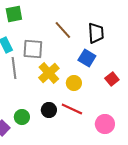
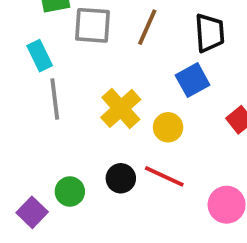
brown line: (63, 30) -> (147, 27), turned 66
gray square: (33, 49) -> (93, 25), moved
blue square: (87, 58) -> (193, 80), turned 30

